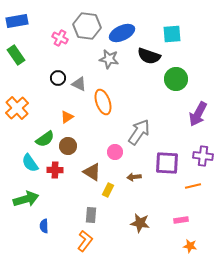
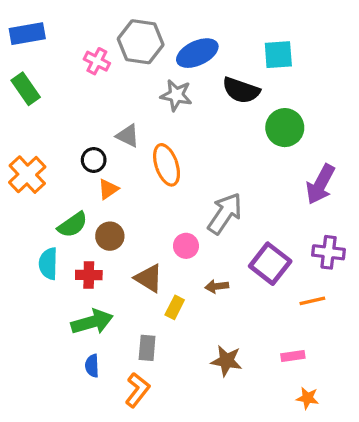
black circle: (58, 78) -> (94, 160), moved
cyan semicircle: (30, 163) -> (48, 264), turned 36
purple square: (167, 163) -> (270, 264), turned 35
green arrow: (26, 199) -> (92, 322), moved
blue semicircle: (44, 226) -> (92, 366), moved

